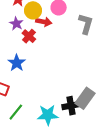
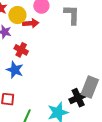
red cross: (29, 36) -> (21, 50), moved

